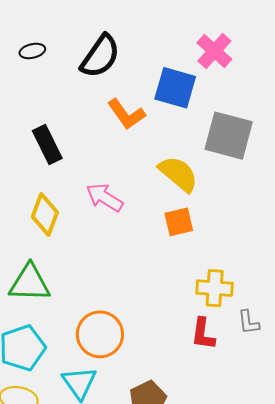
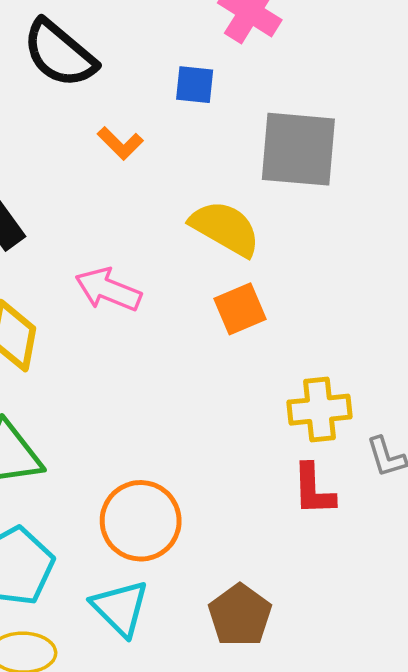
black semicircle: (100, 56) -> (59, 54), turned 105
blue square: (175, 88) -> (195, 85), size x0.6
orange L-shape: (126, 114) -> (120, 143), size x0.7

